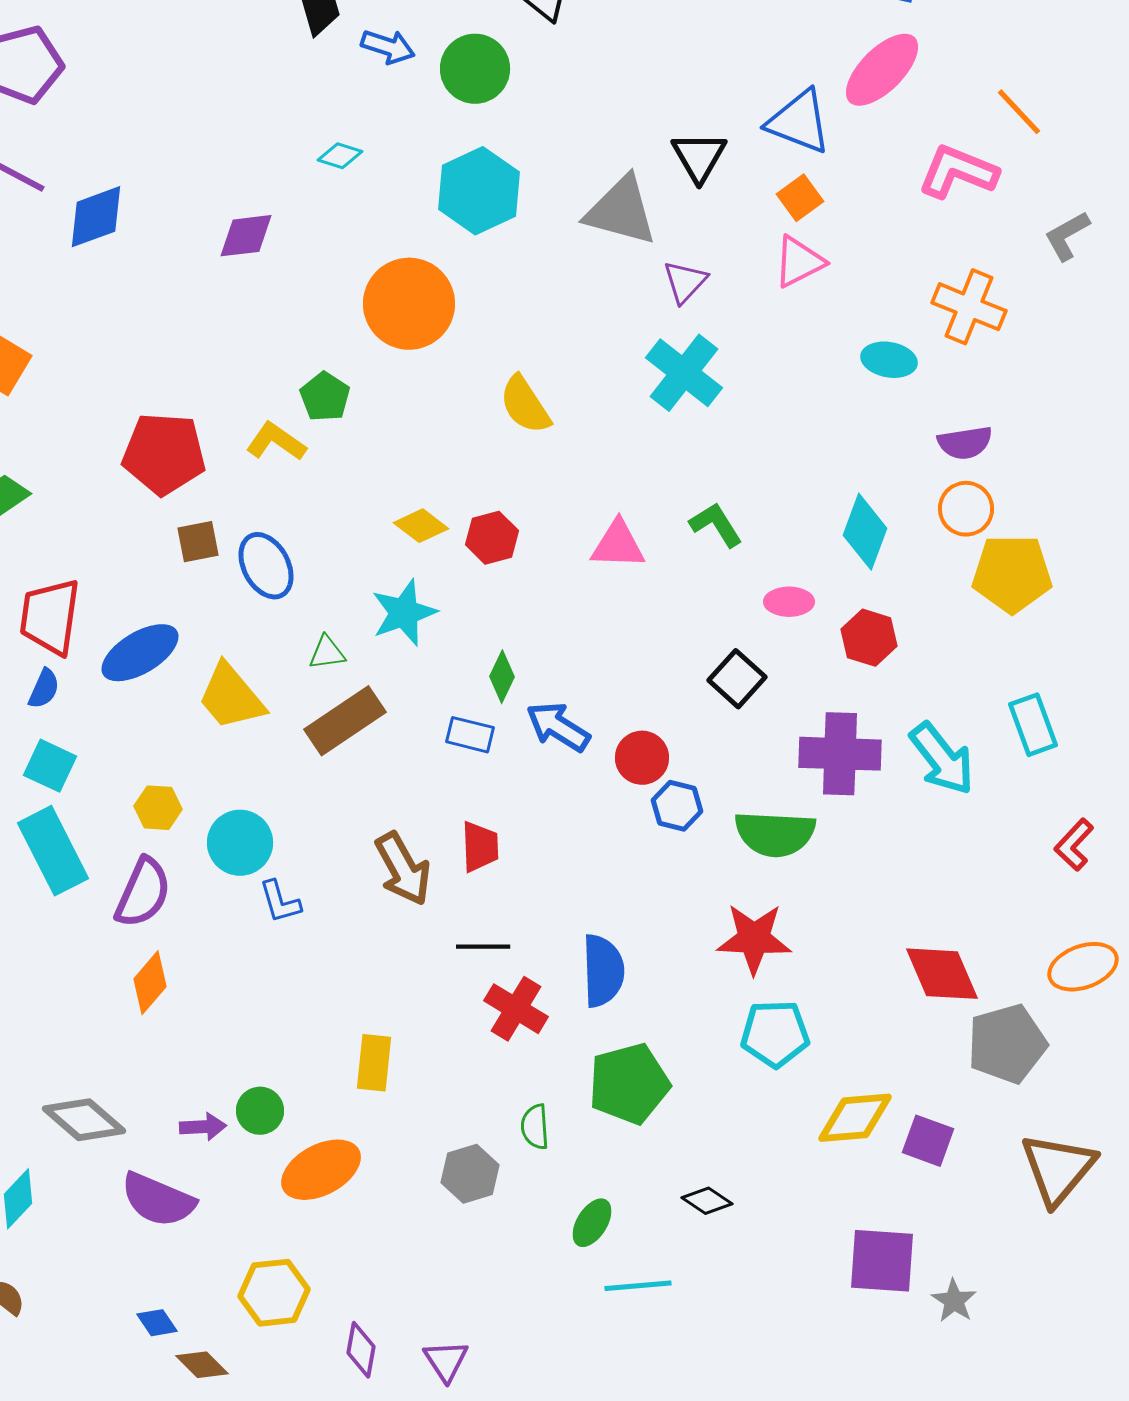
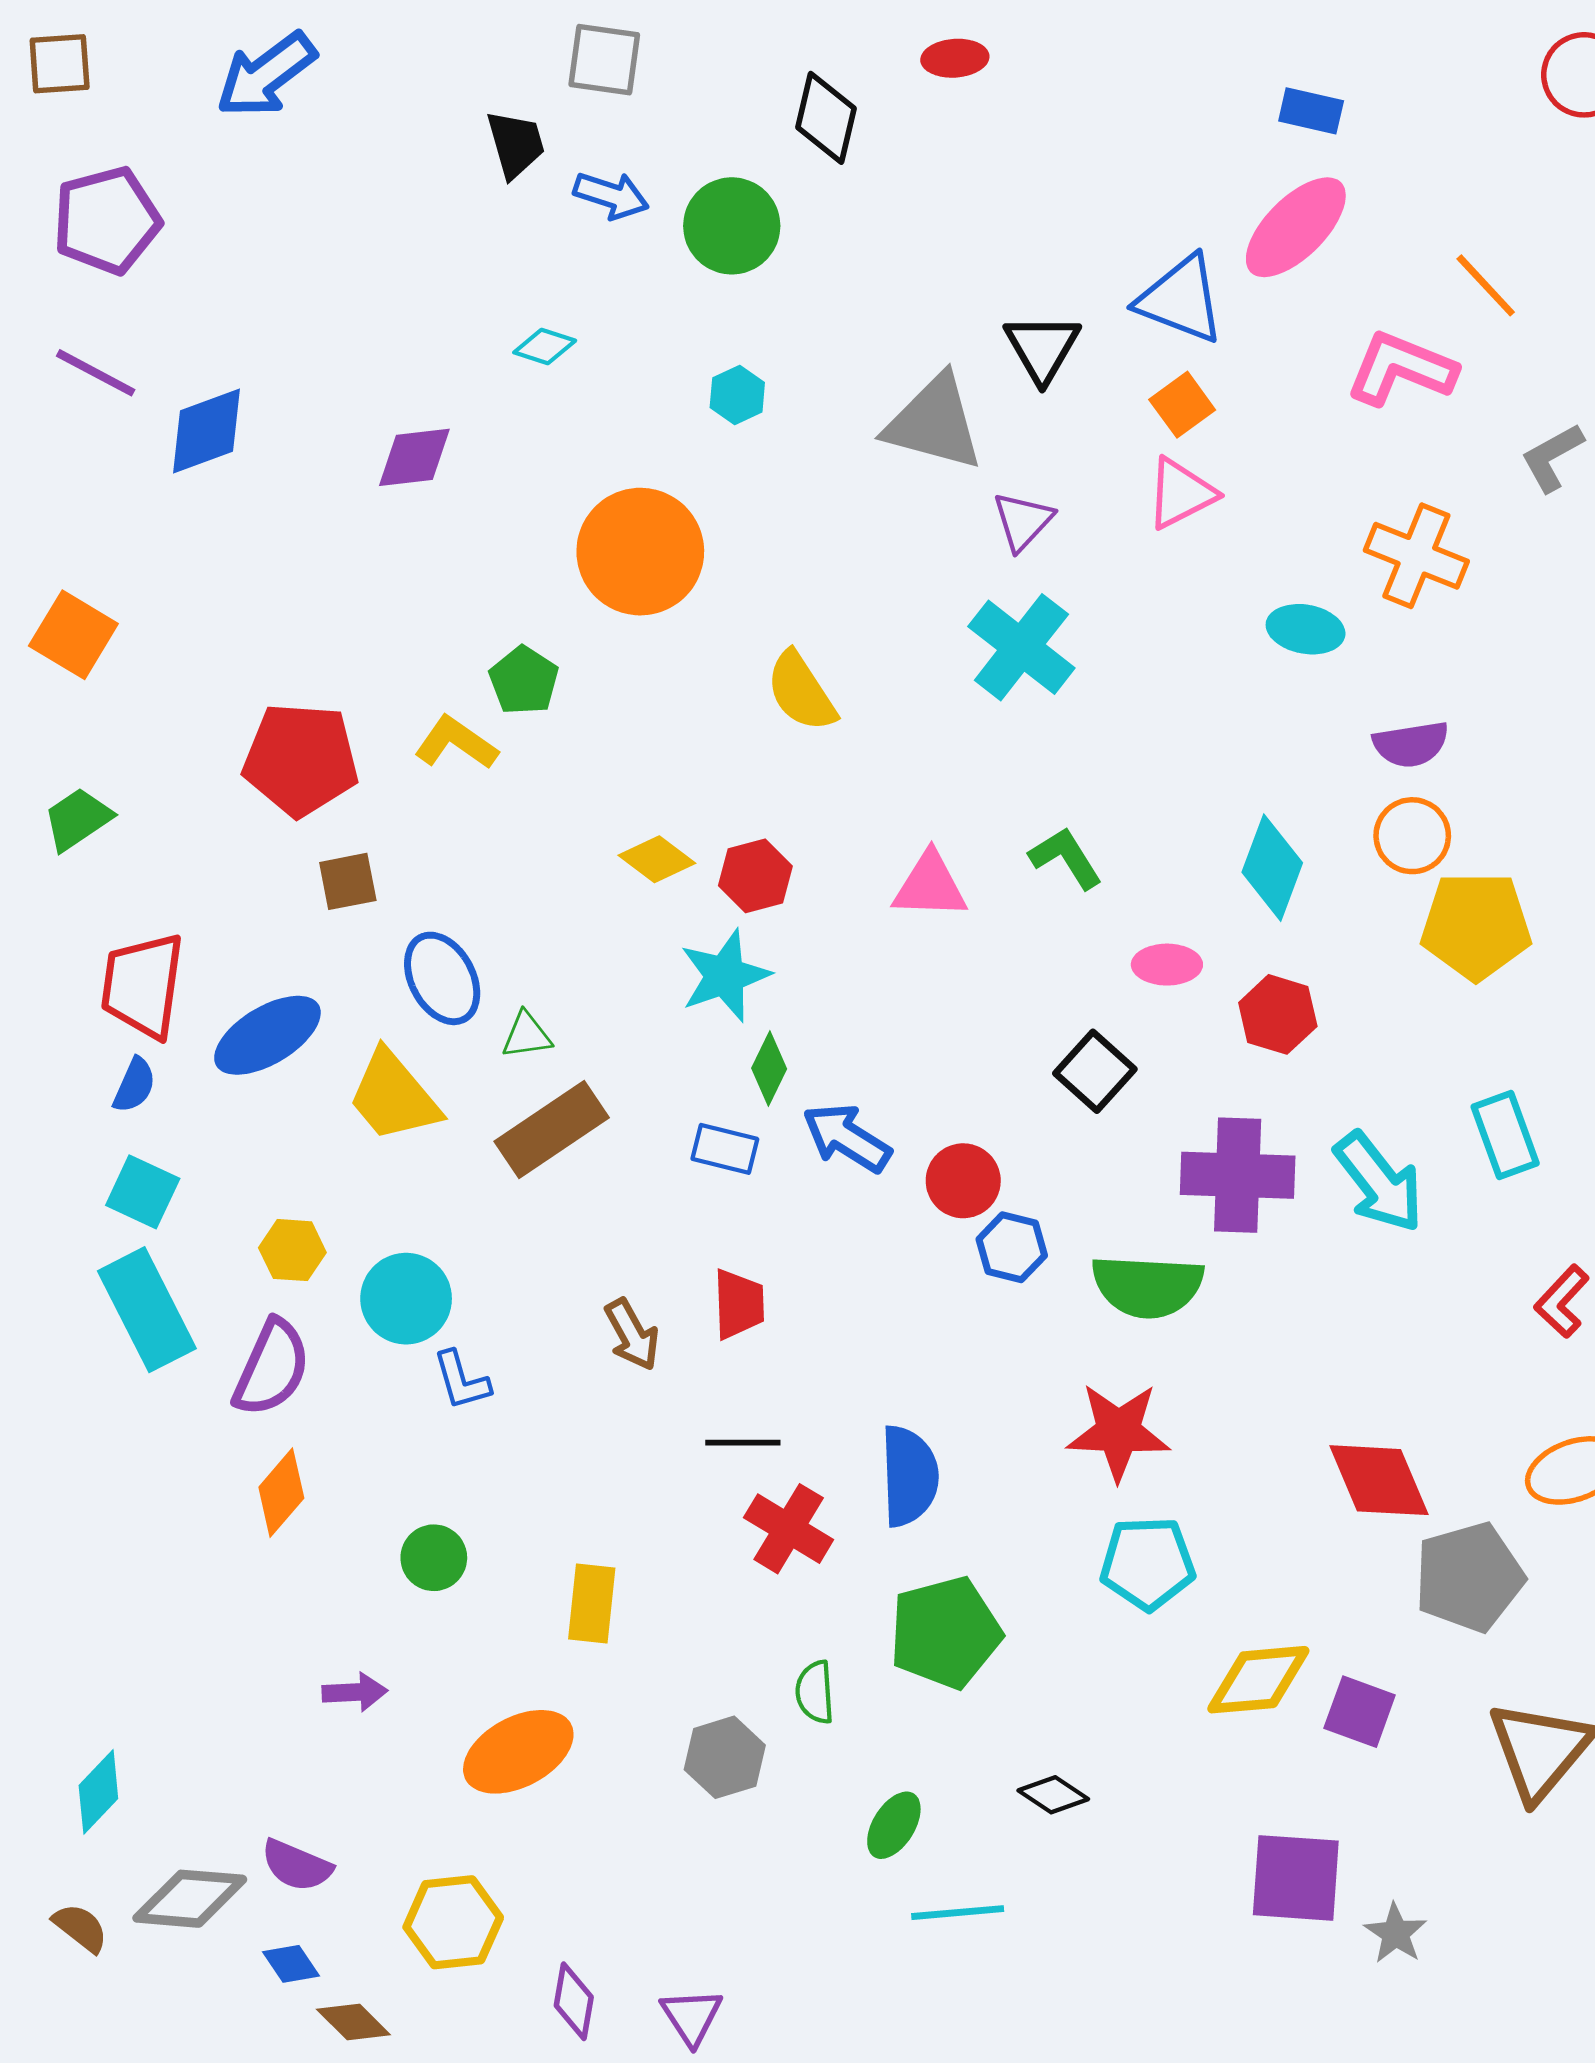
cyan hexagon: (479, 191) -> (737, 395), size x0.5
blue ellipse: (266, 566) -> (442, 978), moved
cyan star: (404, 613) -> (725, 976), moved
brown arrow: (403, 869) -> (632, 1335), size x0.7
green circle: (260, 1111) -> (434, 1558), moved
gray diamond: (84, 1120) -> (190, 1899), moved, turned -36
purple semicircle: (158, 1200) -> (297, 1865), moved, size x0.7

